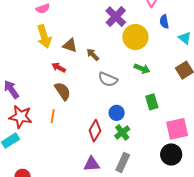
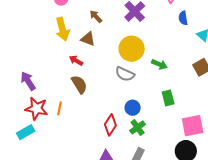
yellow circle: (135, 37) -> (132, 49), moved
brown arrow: (93, 55) -> (96, 16), moved
orange line: (53, 116) -> (59, 108), moved

